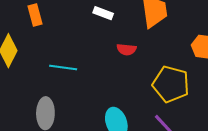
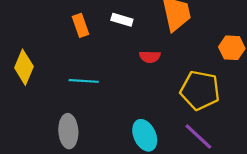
orange rectangle: (35, 15) -> (80, 25), moved

